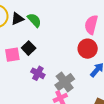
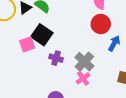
black square: (29, 48) -> (42, 35), size x1.5

